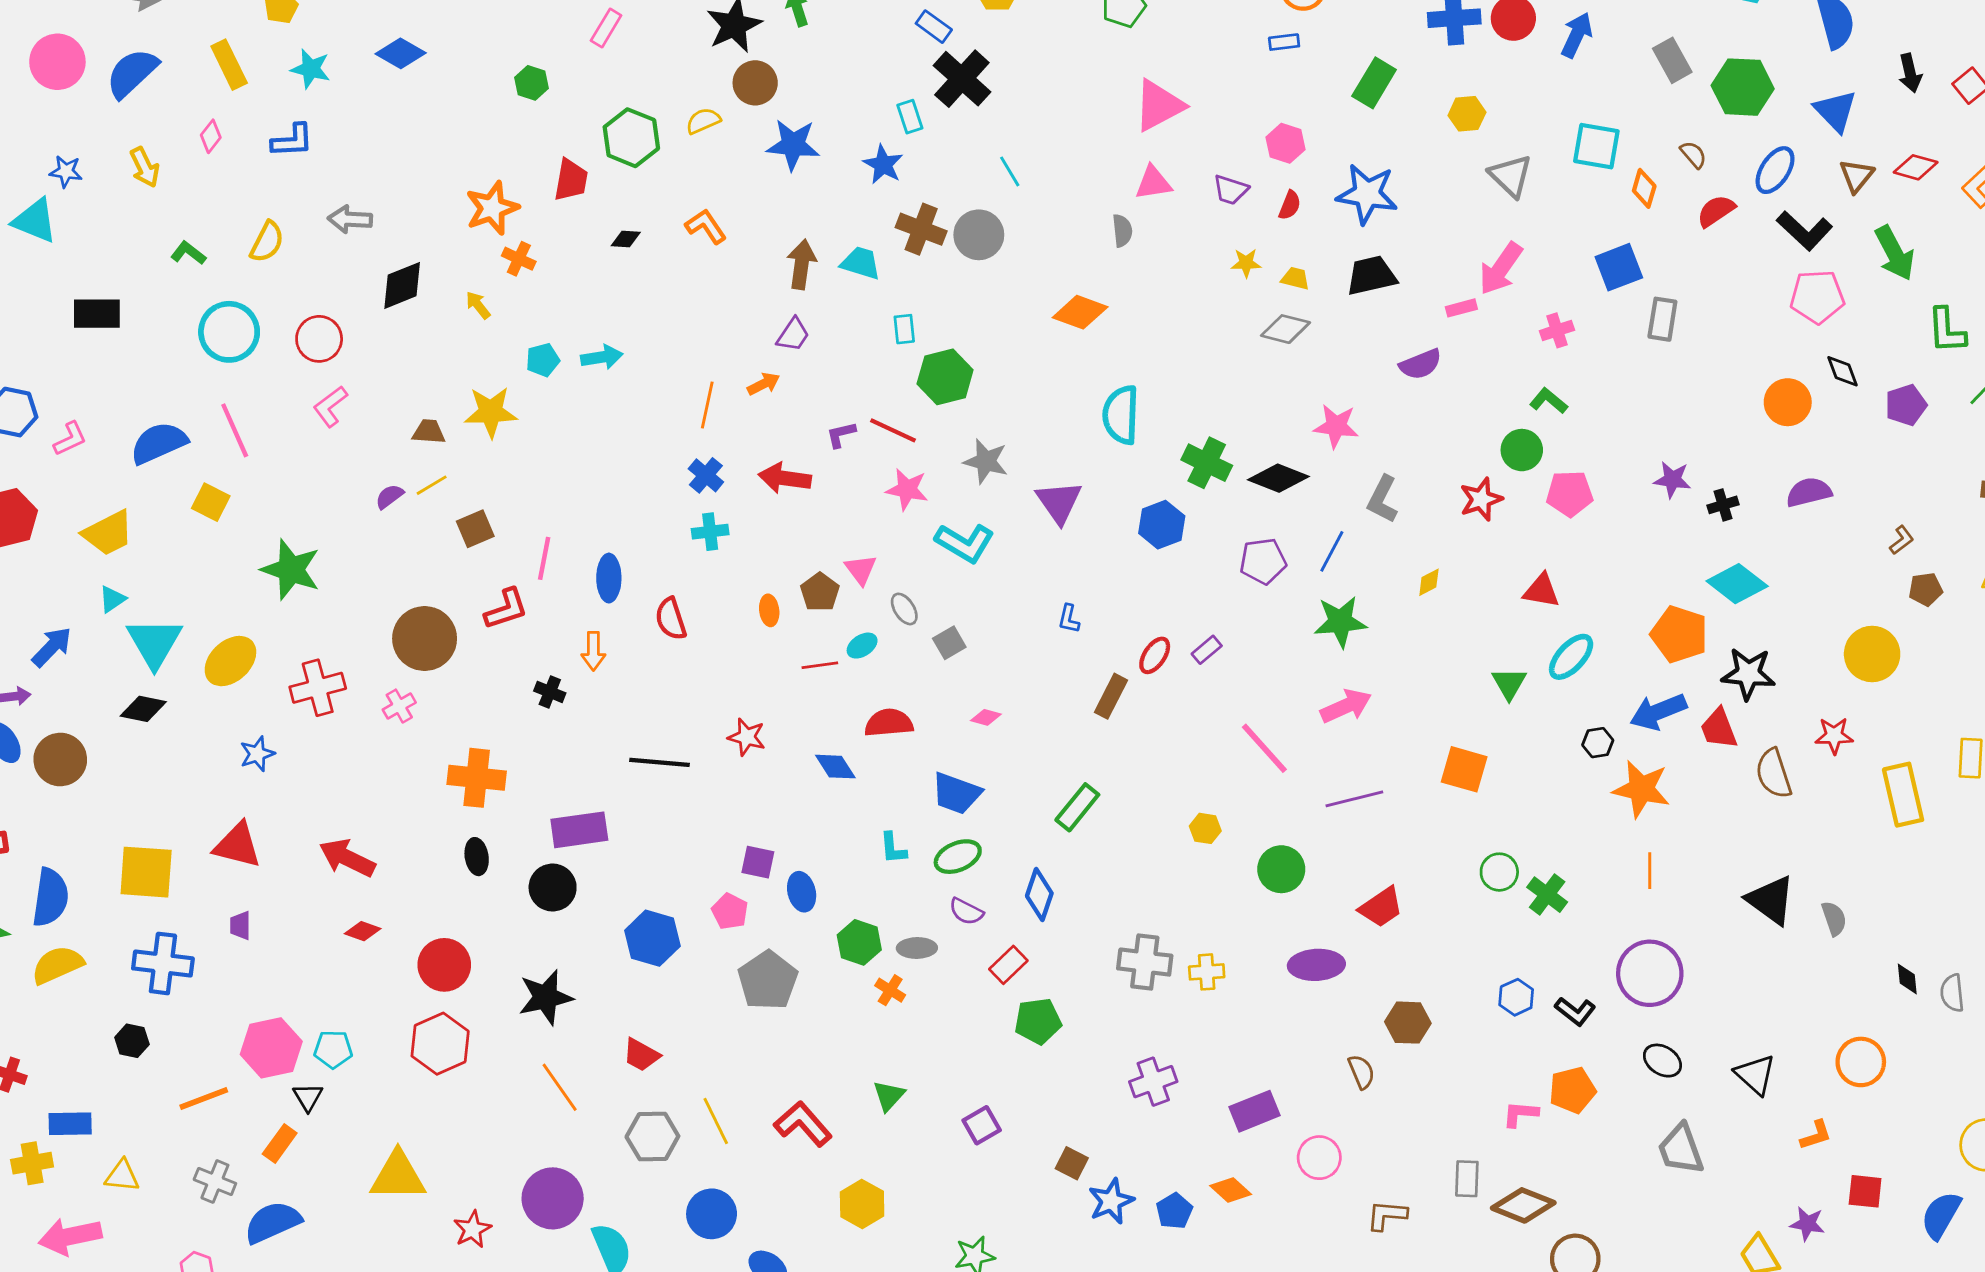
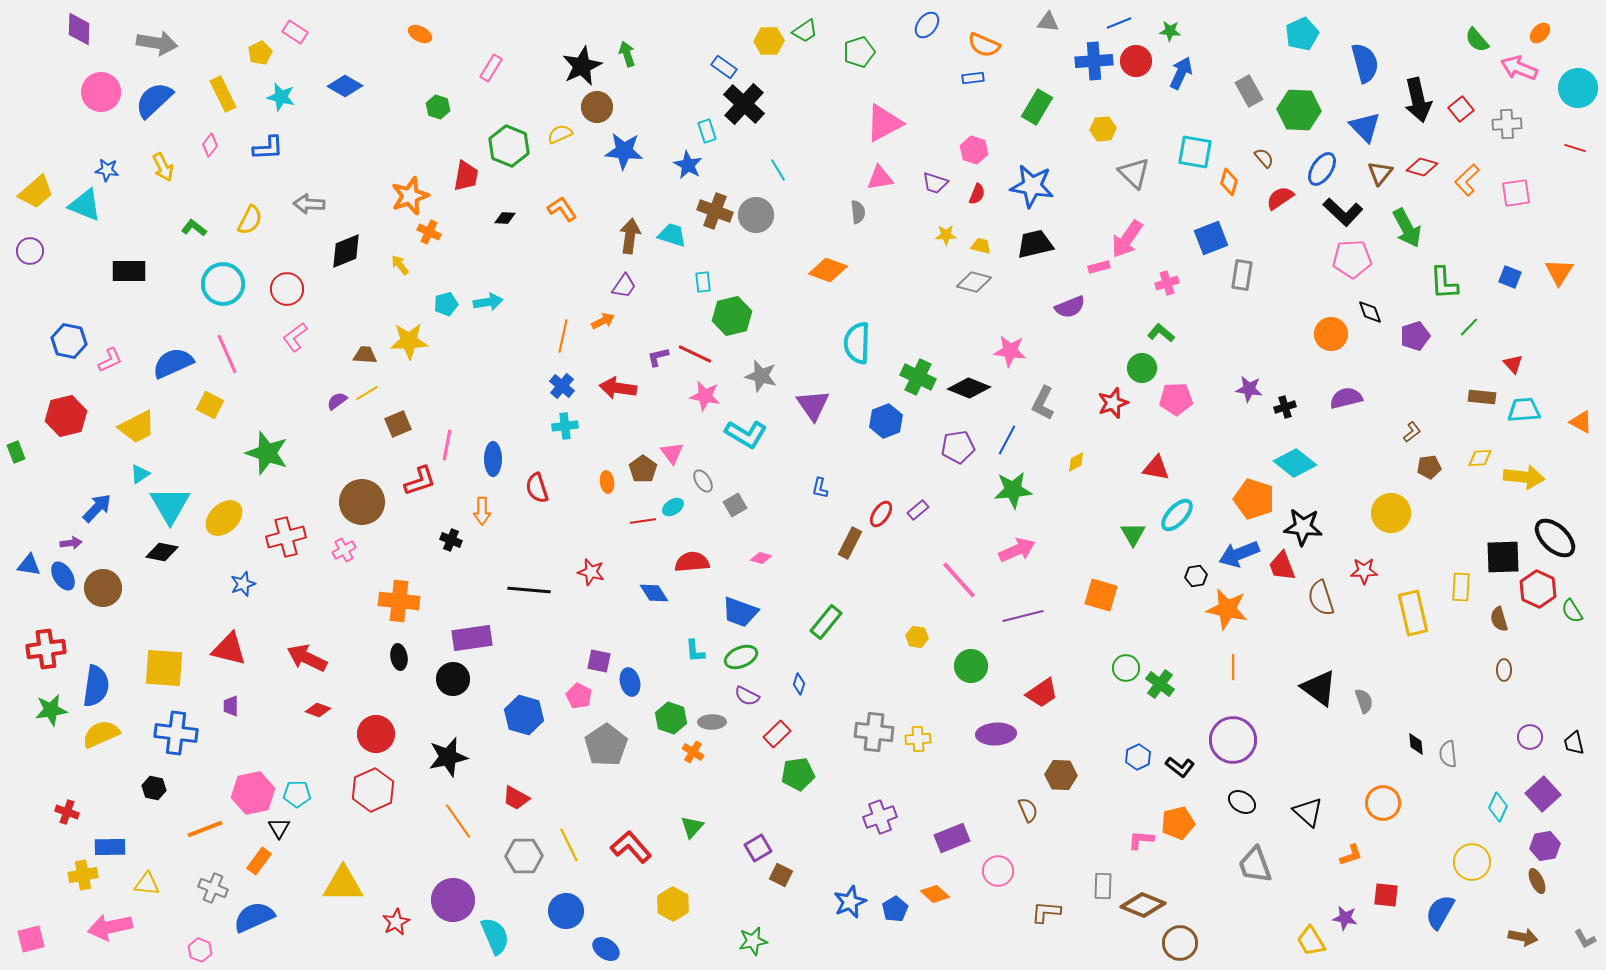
black arrow: (1910, 73) -> (1418, 100), size x1.6
blue diamond: (1039, 895) -> (799, 684), size x0.6
brown square: (1072, 1163) -> (781, 875), moved

